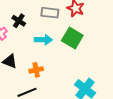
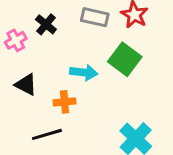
cyan arrow: (43, 40) -> (84, 72), moved

